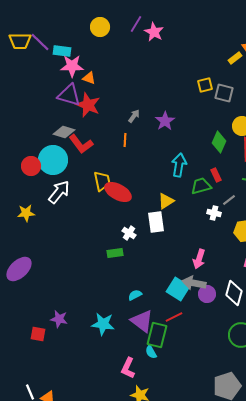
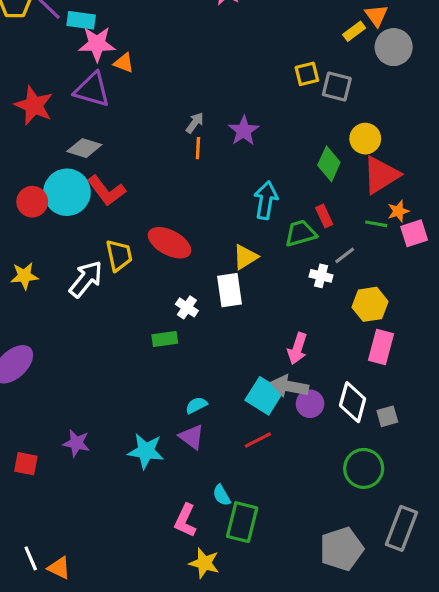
red star: (88, 105) -> (34, 105), moved
orange line: (125, 140) -> (198, 148), moved
red L-shape: (81, 144) -> (106, 191), moved
yellow trapezoid: (102, 181) -> (119, 255), moved
white arrow: (59, 192) -> (86, 279), moved
purple triangle: (142, 321) -> (192, 437), moved, size x0.7
red square: (38, 334) -> (26, 464), moved
green rectangle: (157, 335) -> (242, 522), moved

